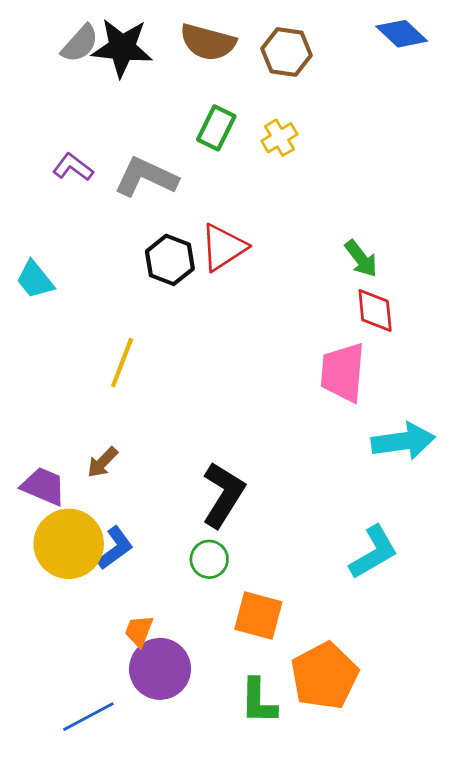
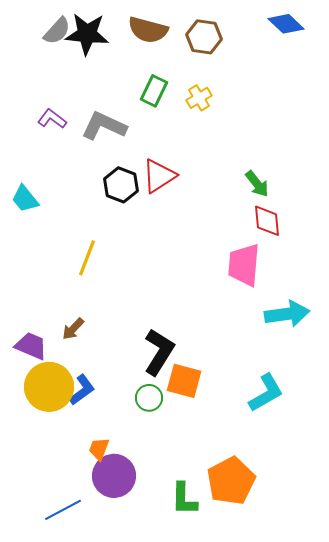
orange square: (258, 615) -> (184, 381), moved

